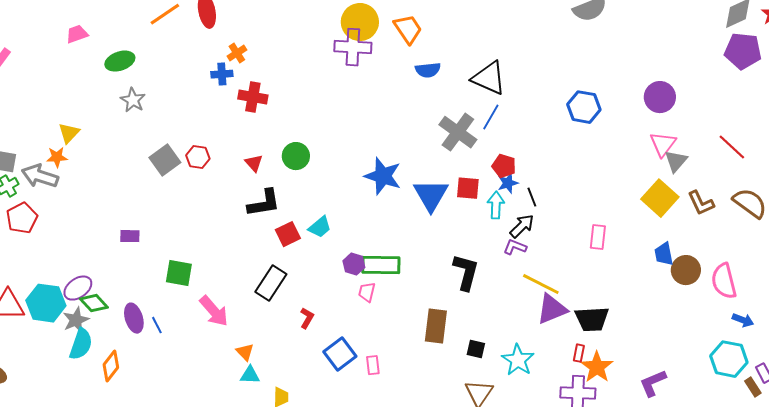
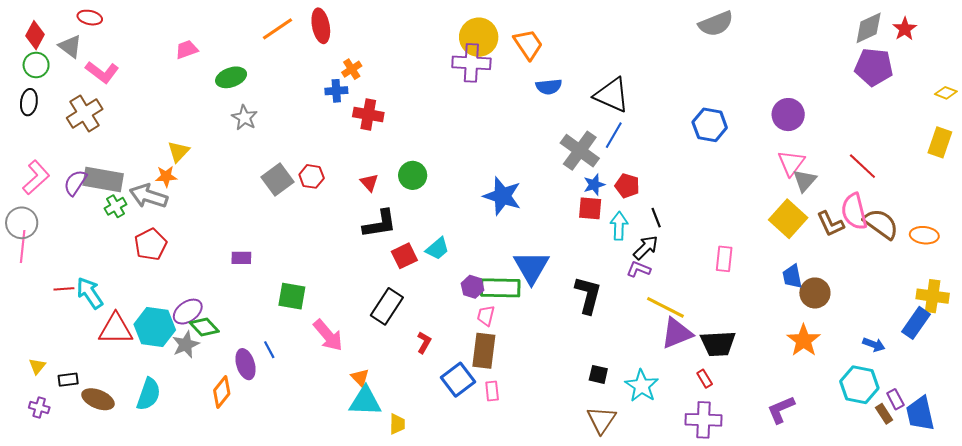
blue star: (508, 183) -> (594, 185), moved
blue triangle: (431, 195) -> (531, 267), moved
red pentagon: (22, 218) -> (151, 244), moved
pink semicircle: (724, 281) -> (854, 211), moved
purple ellipse: (134, 318) -> (246, 364), moved
brown rectangle: (436, 326) -> (484, 351), moved
cyan semicircle: (81, 344) -> (149, 394), moved
red rectangle: (579, 353) -> (705, 379), turned -42
orange star: (597, 367) -> (804, 340), moved
cyan triangle: (250, 375) -> (365, 401), size x1.6

